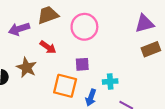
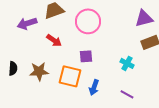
brown star: (27, 68) -> (39, 71), moved, turned -30
cyan cross: (110, 81) -> (127, 63), moved, turned 32

